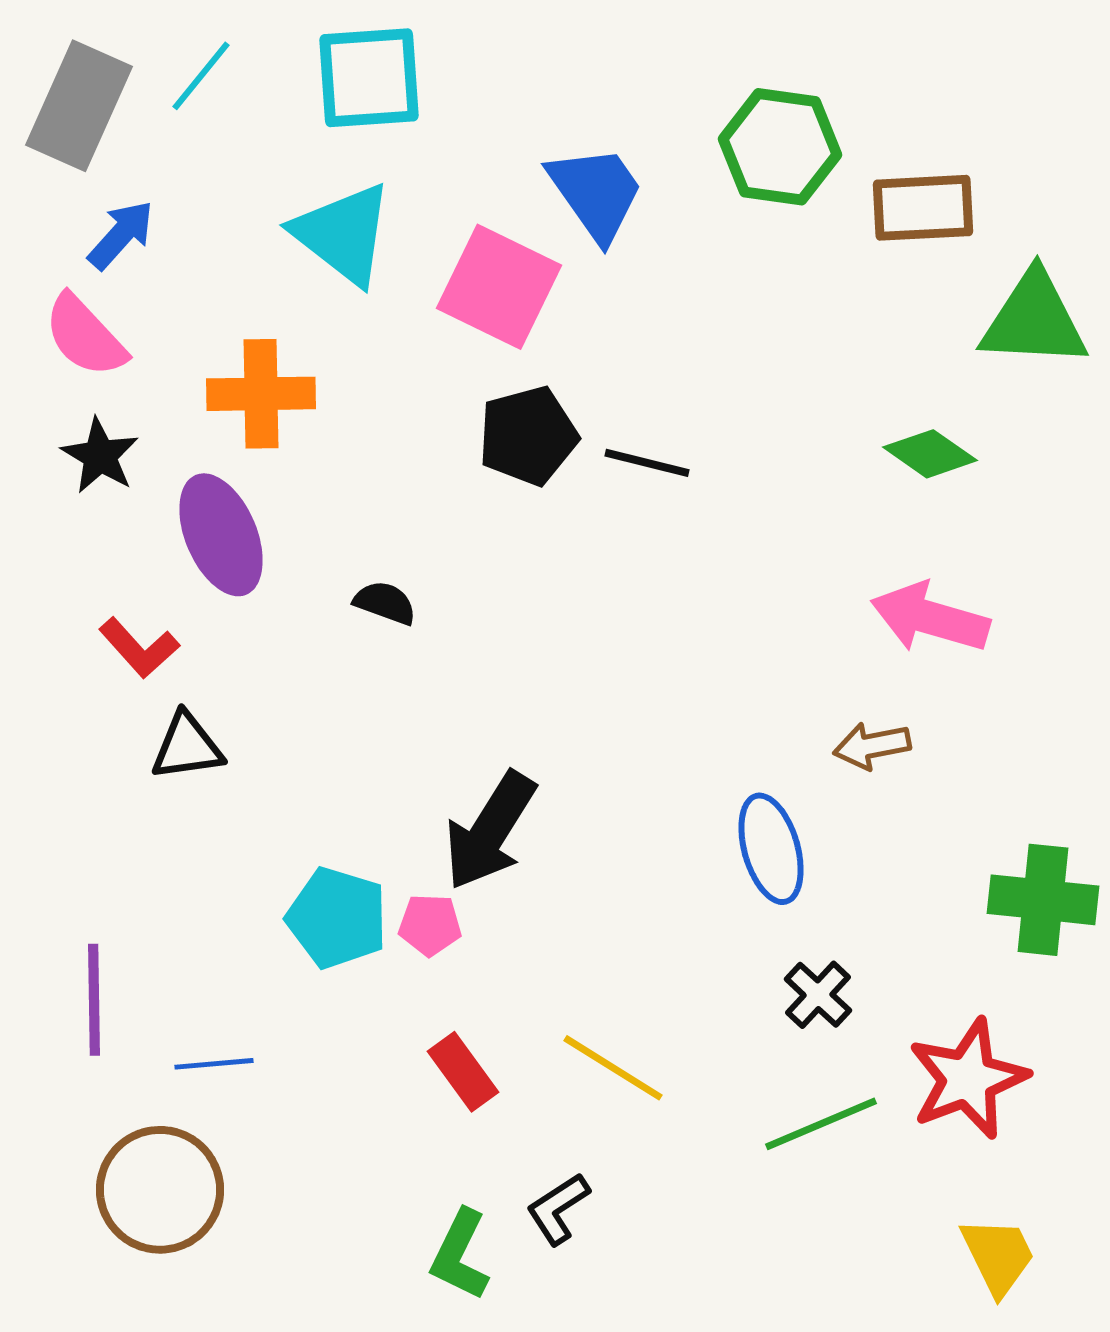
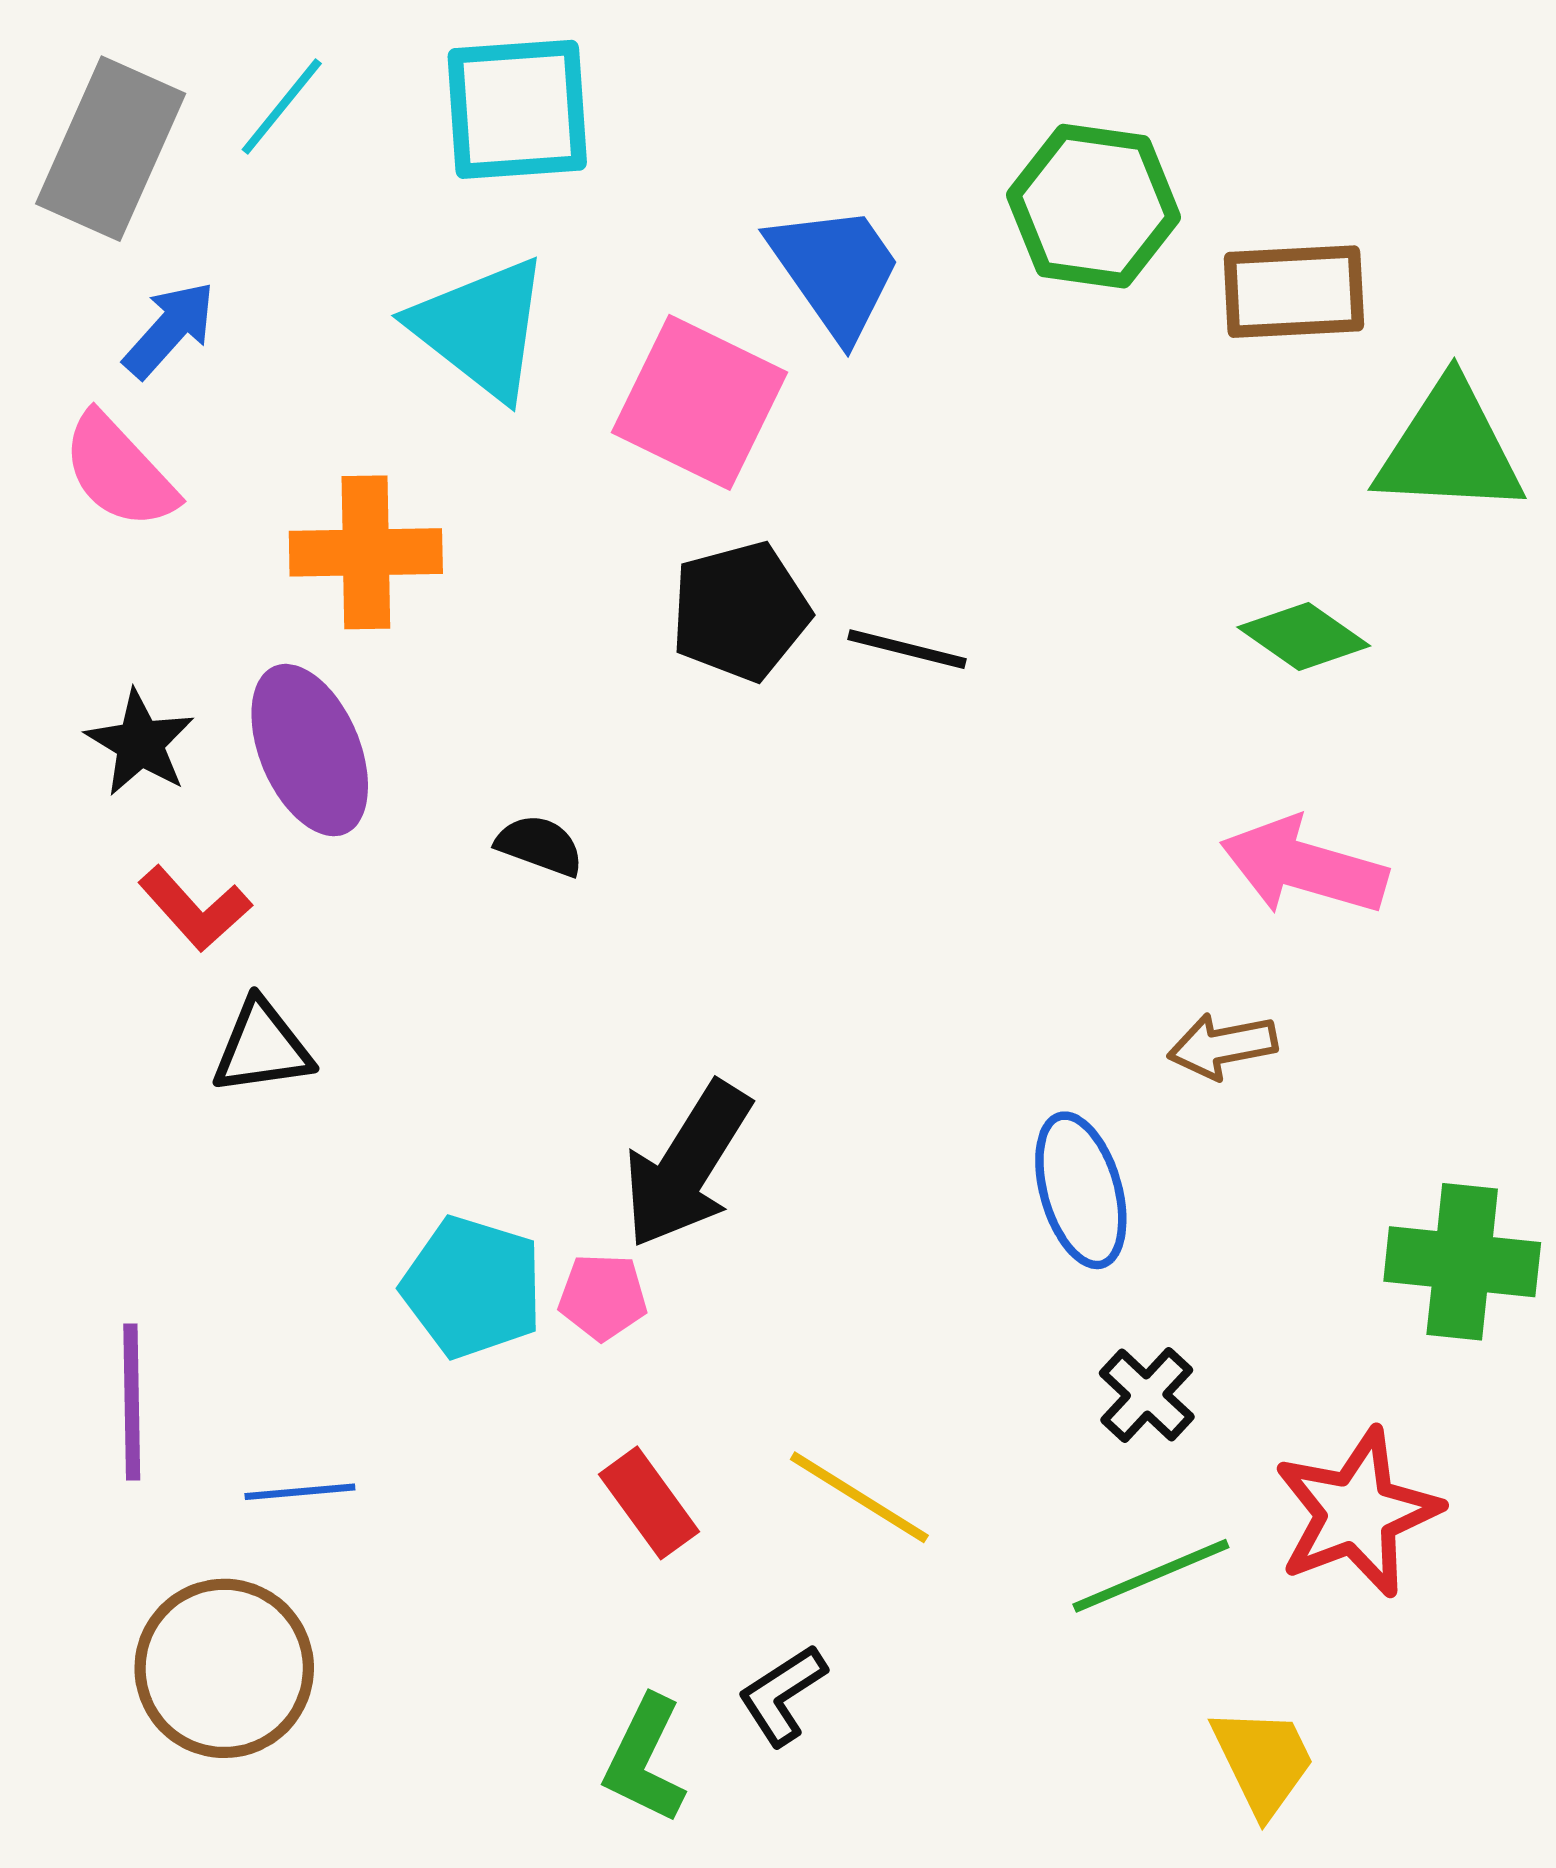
black star: (100, 456) -> (140, 743), moved
yellow trapezoid: (998, 1256) -> (1263, 1761), moved

